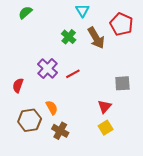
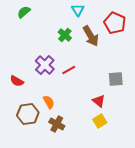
red semicircle: (18, 85) -> (17, 81), turned -80
red triangle: (105, 107) -> (99, 101), turned -32

